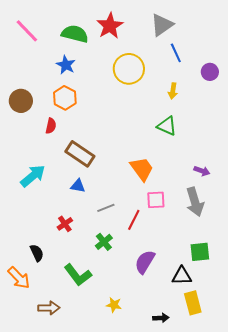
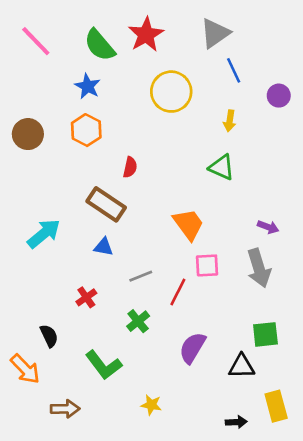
green semicircle: (75, 34) -> (100, 45), turned -144
red semicircle: (51, 126) -> (130, 167), moved
yellow rectangle: (193, 303) -> (276, 406), moved
black arrow: (161, 318) -> (236, 422), moved

